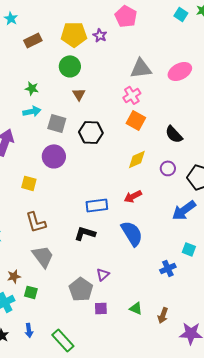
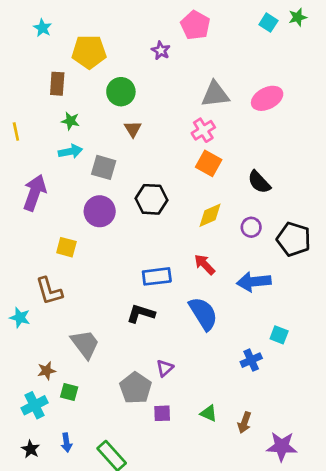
yellow pentagon: (74, 34) -> (89, 52), moved
brown rectangle: (33, 40) -> (57, 84), moved, turned -60
black hexagon: (91, 132) -> (151, 199), moved
red arrow: (133, 196) -> (205, 264), turned 72
blue arrow: (184, 210) -> (254, 282), moved, turned 30
brown L-shape: (36, 222) -> (49, 291), moved

